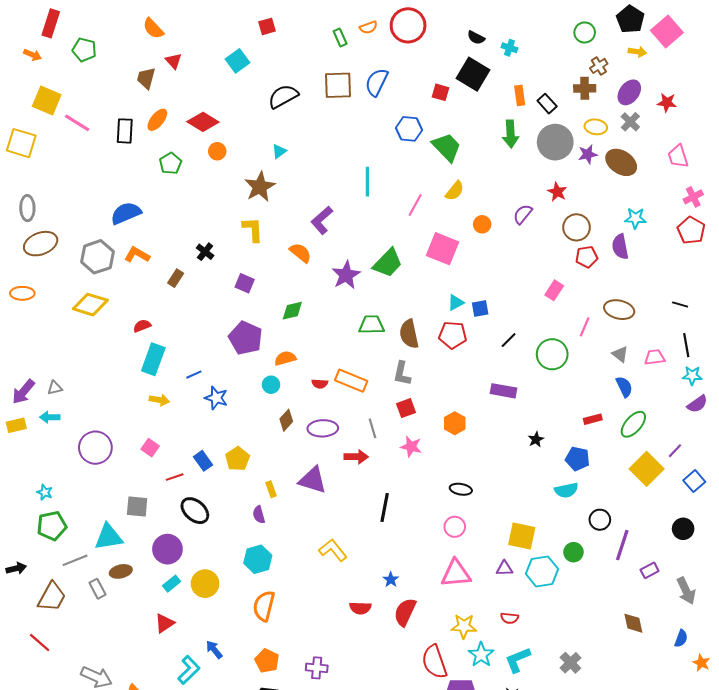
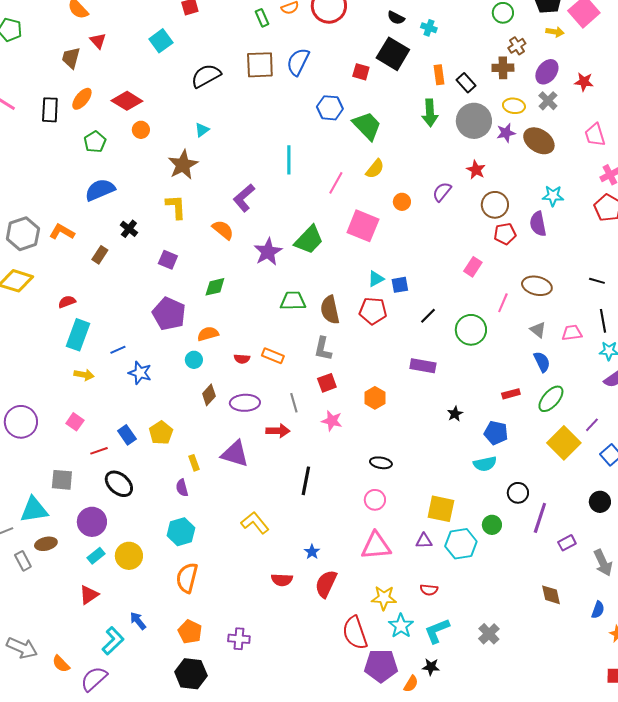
blue semicircle: (126, 213) -> (100, 190), moved
orange rectangle: (351, 381) -> (273, 356), size x0.7

